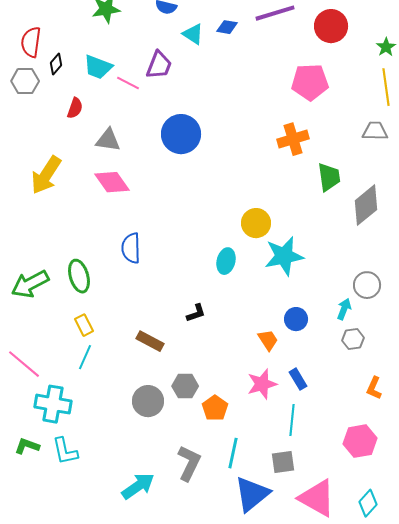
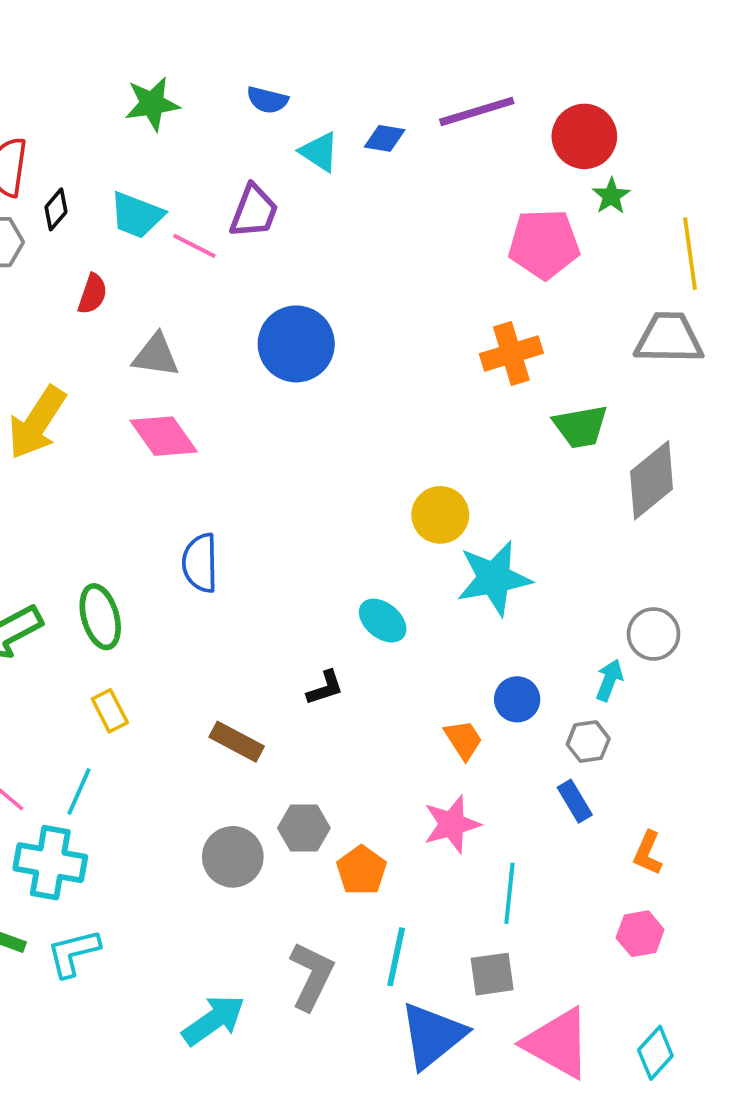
green star: (386, 47) -> (611, 196), moved
gray trapezoid: (375, 131) -> (669, 338), size x1.4
green trapezoid: (329, 177) -> (581, 427), turned 88
cyan ellipse: (226, 261) -> (383, 621), moved, turned -65
gray hexagon: (353, 339) -> (588, 742), moved
cyan line: (85, 357) -> (79, 792), moved
blue rectangle: (298, 379) -> (575, 801), moved
orange L-shape: (374, 388) -> (648, 853), moved
pink hexagon: (360, 441) -> (640, 934), size x0.7
cyan L-shape: (65, 451) -> (73, 953), turned 88

